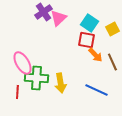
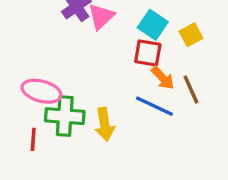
pink ellipse: (22, 63) -> (42, 91), turned -45
blue line: (96, 90) -> (154, 106), moved

